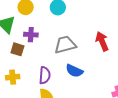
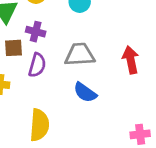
brown square: (17, 49) -> (14, 48), turned -32
purple semicircle: (45, 75) -> (37, 65), moved

